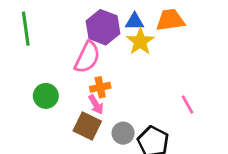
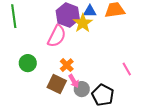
yellow star: (140, 42) -> (83, 23), moved
orange cross: (100, 87) -> (67, 65), moved, turned -32
pink arrow: (96, 104) -> (74, 81), moved

